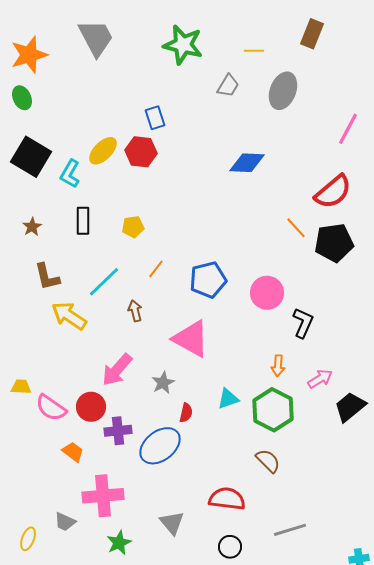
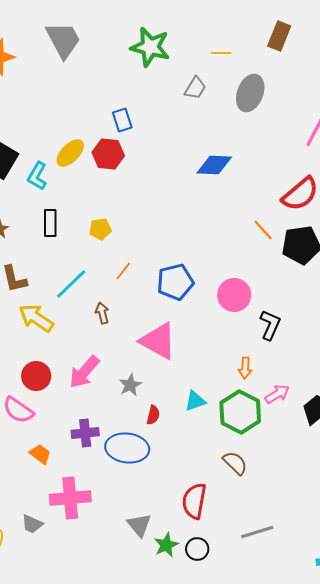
pink arrow: (320, 379) -> (277, 394), moved
red circle: (91, 407) -> (36, 376), moved
blue ellipse: (160, 446) -> (127, 448), turned 45
red semicircle: (227, 499) -> (194, 501), turned -87
green star: (119, 543) -> (166, 545), moved

